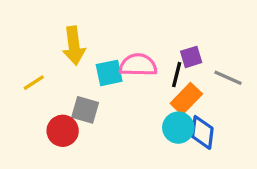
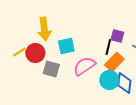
purple square: (191, 57) -> (117, 36), turned 32
pink semicircle: (138, 65) -> (84, 66), moved, turned -35
red circle: (63, 131) -> (35, 53), moved

